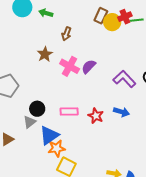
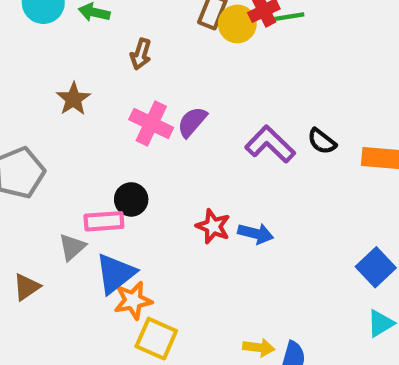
brown star: (45, 54) -> (73, 99), moved
black circle: (37, 109) -> (131, 199), moved
pink rectangle: (69, 112) -> (104, 221), moved
blue arrow: (121, 112) -> (256, 233), moved

